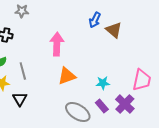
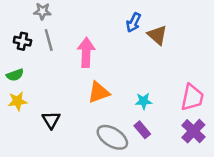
gray line: (23, 71) -> (49, 40), moved
black triangle: (20, 99) -> (51, 120), moved
purple cross: (125, 104) -> (193, 131), moved

